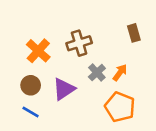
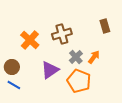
brown circle: (31, 85) -> (12, 67), moved
orange pentagon: (120, 107) -> (79, 81), moved
blue line: (31, 112) -> (14, 85), moved

